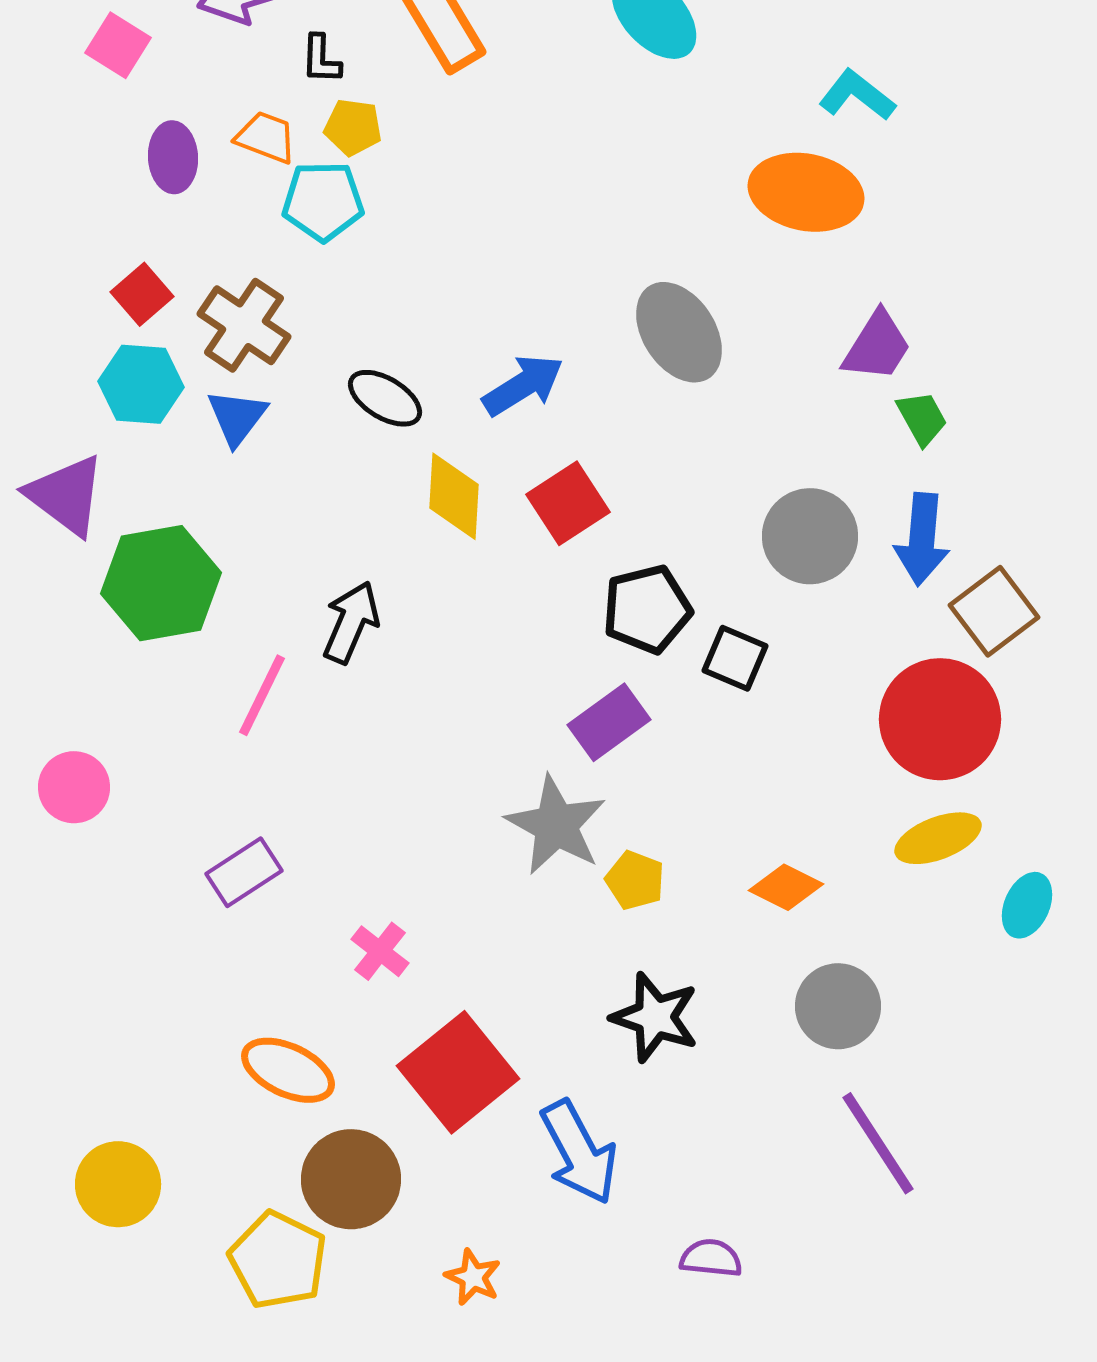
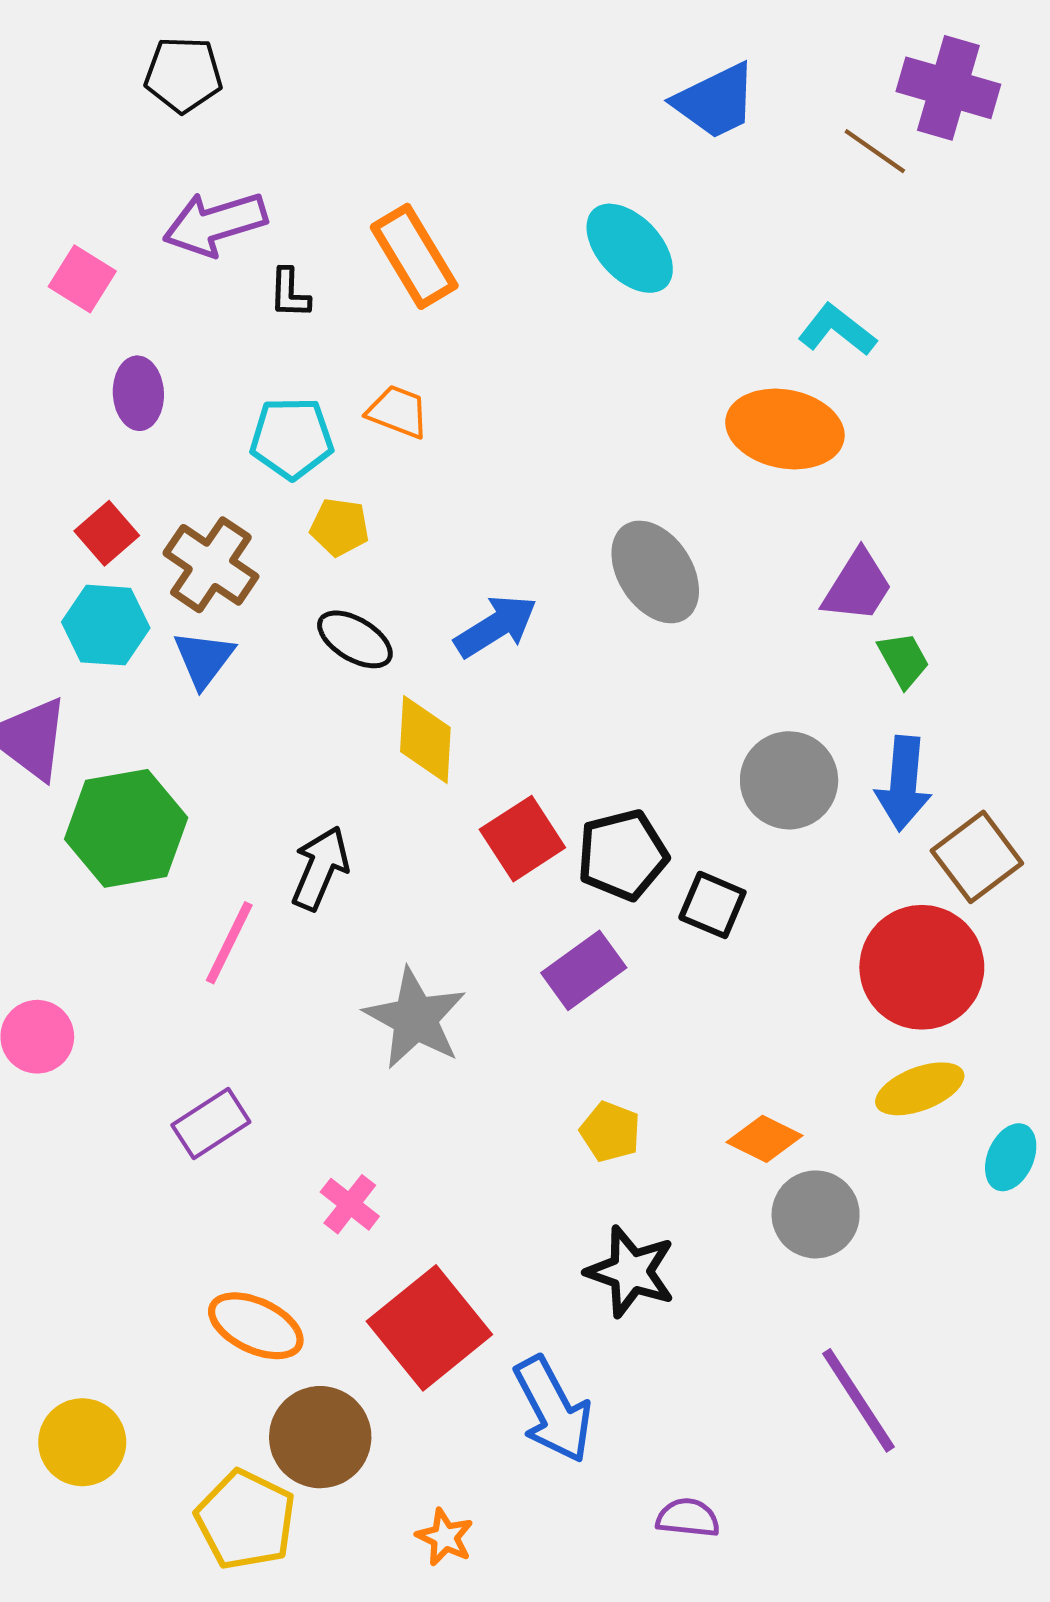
yellow pentagon: (353, 127) -> (340, 527), moved
orange trapezoid: (266, 137) -> (398, 412), moved
red square: (568, 503) -> (522, 839), moved
gray star: (556, 825) -> (415, 1018), moved
gray circle: (838, 1006) -> (816, 1214), moved

